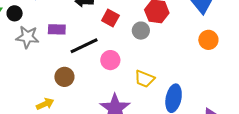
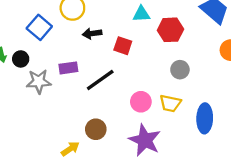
gray circle: (141, 31) -> (180, 70), moved
pink circle: (110, 60) -> (141, 102), moved
brown circle: (64, 77) -> (96, 129), moved

